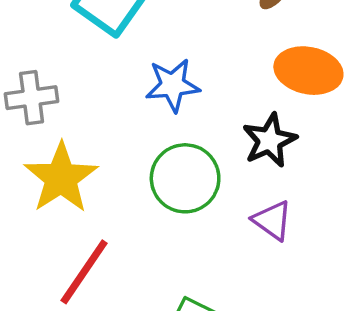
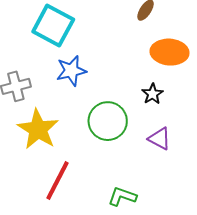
blue star: (173, 85) -> (71, 71), moved
black star: (270, 140) -> (152, 94), size x0.7

